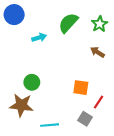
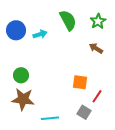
blue circle: (14, 15) -> (16, 30), moved
green semicircle: (68, 23) -> (68, 20), turned 110
green circle: (32, 82) -> (21, 75), moved

